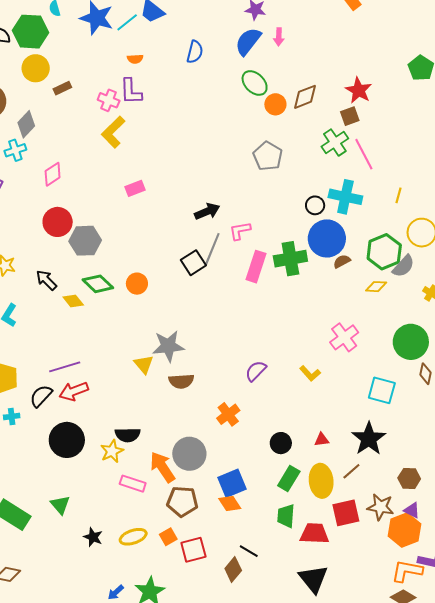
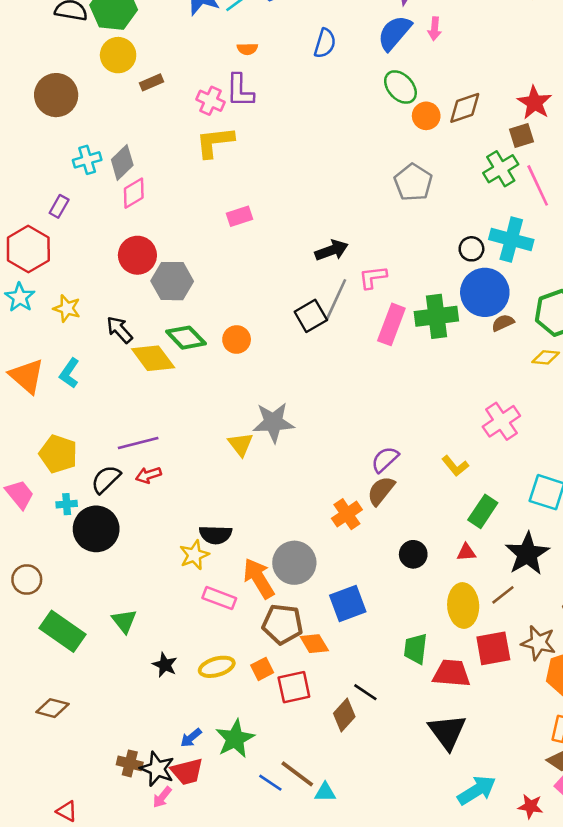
gray diamond: (26, 124) -> (122, 162), moved
yellow L-shape: (113, 132) -> (215, 142), turned 36
yellow diamond: (73, 301) -> (153, 358), size x1.6
brown semicircle: (181, 381) -> (381, 491), moved, turned 130
red arrow: (74, 391) -> (148, 475), size x0.7
black circle: (67, 440) -> (96, 529), moved
green rectangle: (289, 479) -> (483, 511), moved
orange diamond: (230, 504) -> (314, 644), moved

